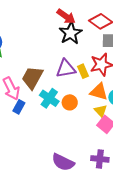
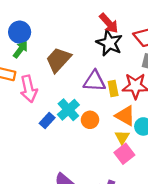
black star: (71, 33) -> (109, 43), turned -30
brown trapezoid: (32, 78) -> (58, 60), moved
blue rectangle: (19, 107) -> (47, 120), moved

